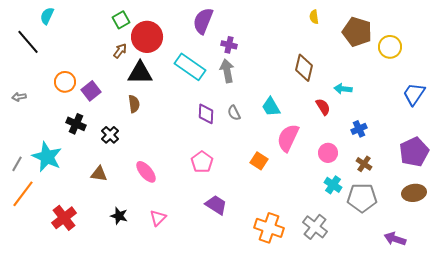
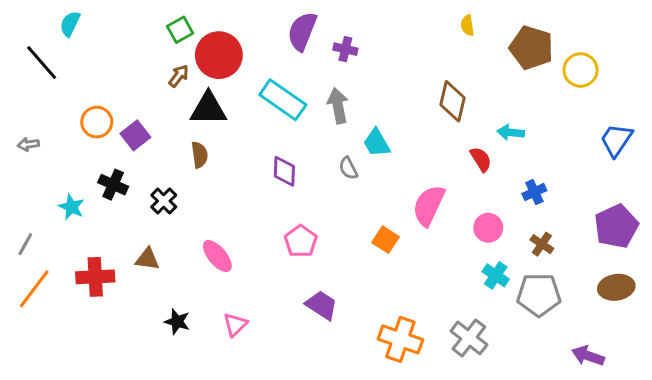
purple cross: (229, 45) -> (345, 49), moved
cyan trapezoid: (271, 107) -> (377, 143), moved
purple diamond: (206, 114) -> (284, 171), moved
cyan star: (47, 157) -> (71, 207), moved, size x0.6
red cross: (64, 218) -> (95, 277), moved, turned 35

